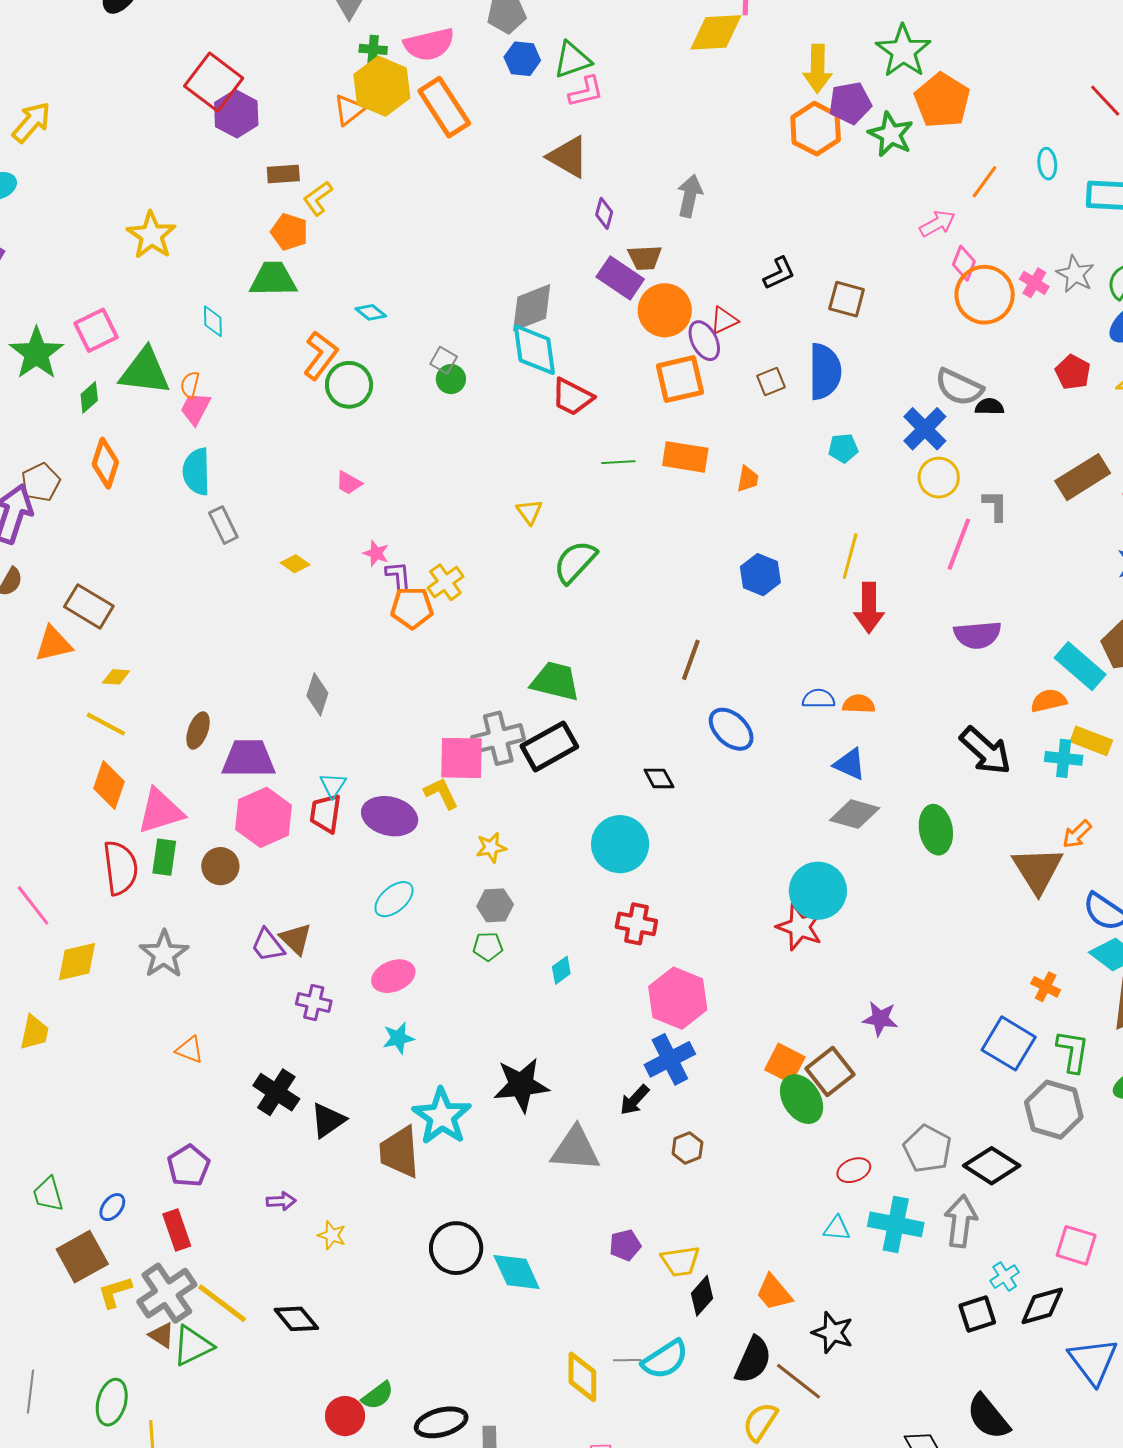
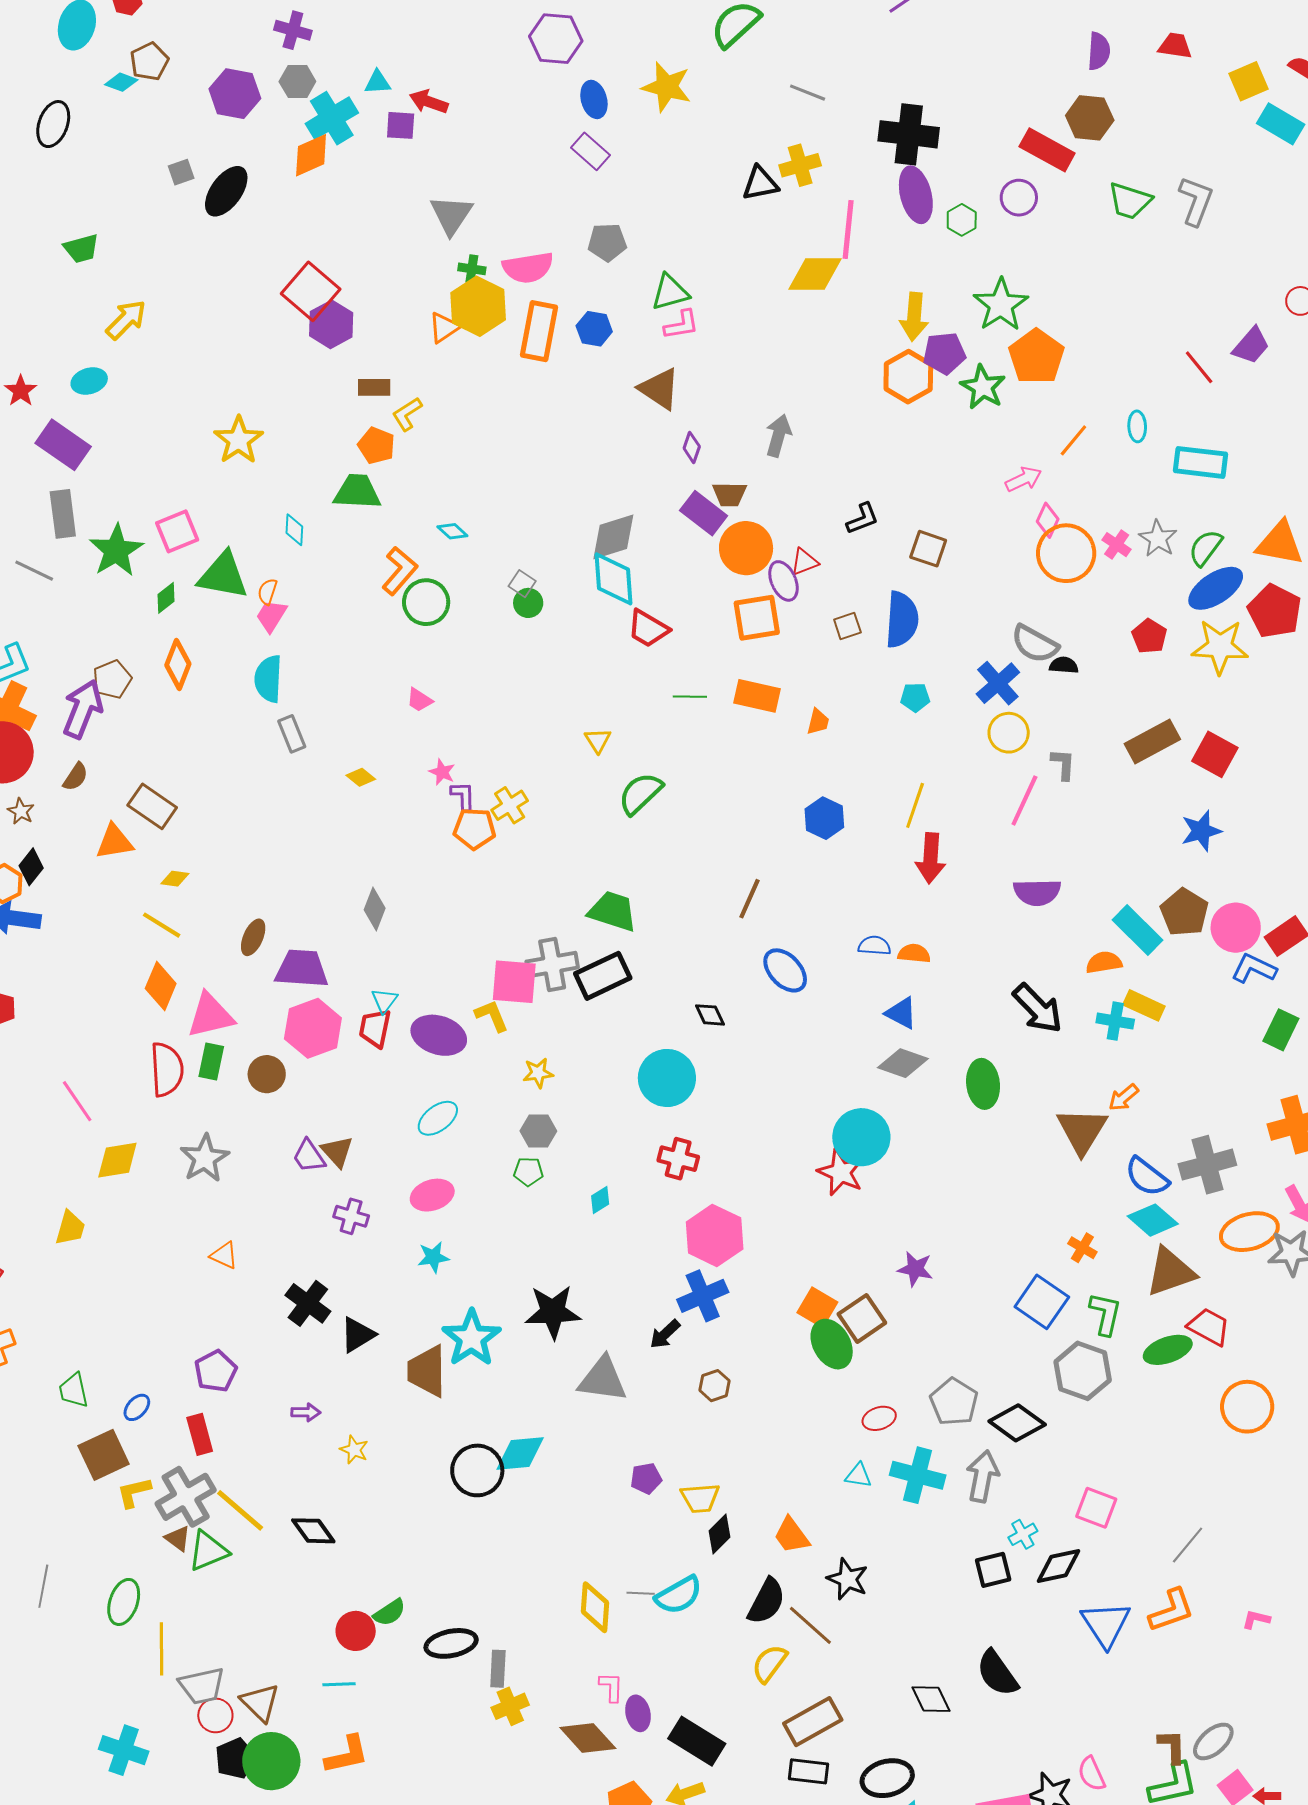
blue hexagon: (522, 59) -> (594, 329), moved
orange rectangle: (444, 107) -> (539, 331), turned 40
cyan diamond: (517, 1272) -> (520, 1453), moved, turned -74

